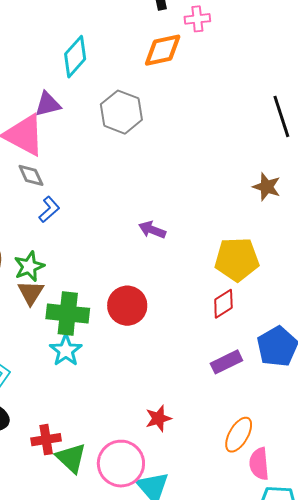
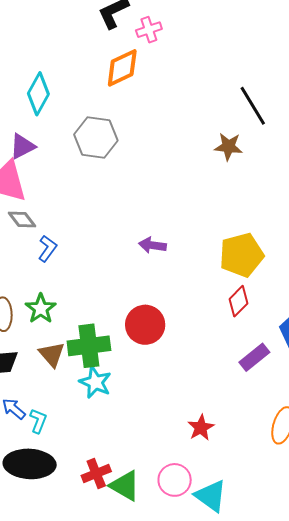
brown star: (267, 187) -> (228, 147), moved
brown triangle: (31, 293) -> (52, 354), moved
pink circle: (121, 464) -> (175, 480), size x0.7

